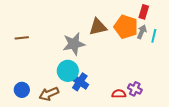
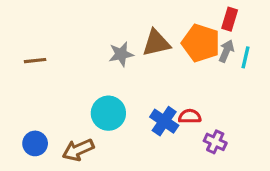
gray star: (74, 44) -> (121, 54), moved, size x0.7
blue cross: (80, 82) -> (164, 121), moved
red semicircle: (119, 94) -> (190, 116), moved

